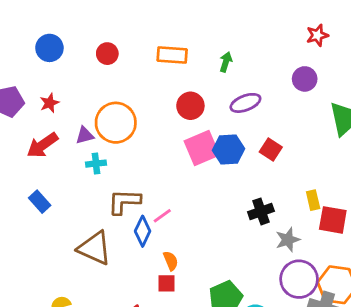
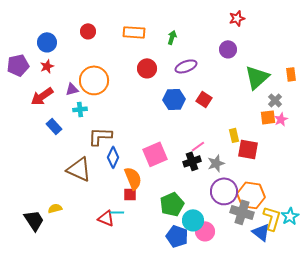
blue circle: (49, 48) -> (47, 42), moved
pink square: (202, 148) -> (155, 154), moved
blue rectangle: (40, 202) -> (54, 126), moved
black cross: (261, 211) -> (192, 161), moved
pink line: (162, 216) -> (198, 146), moved
orange semicircle: (171, 261) -> (133, 178), size x1.6

